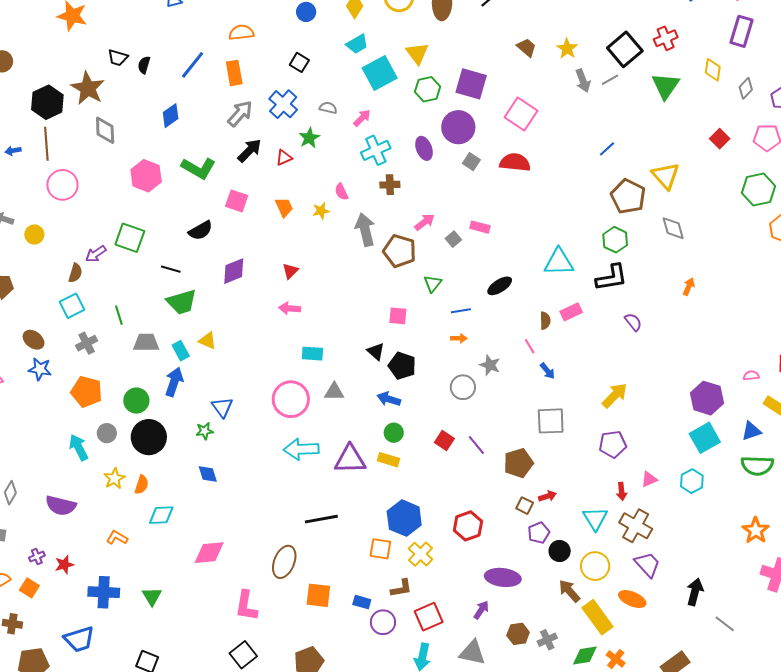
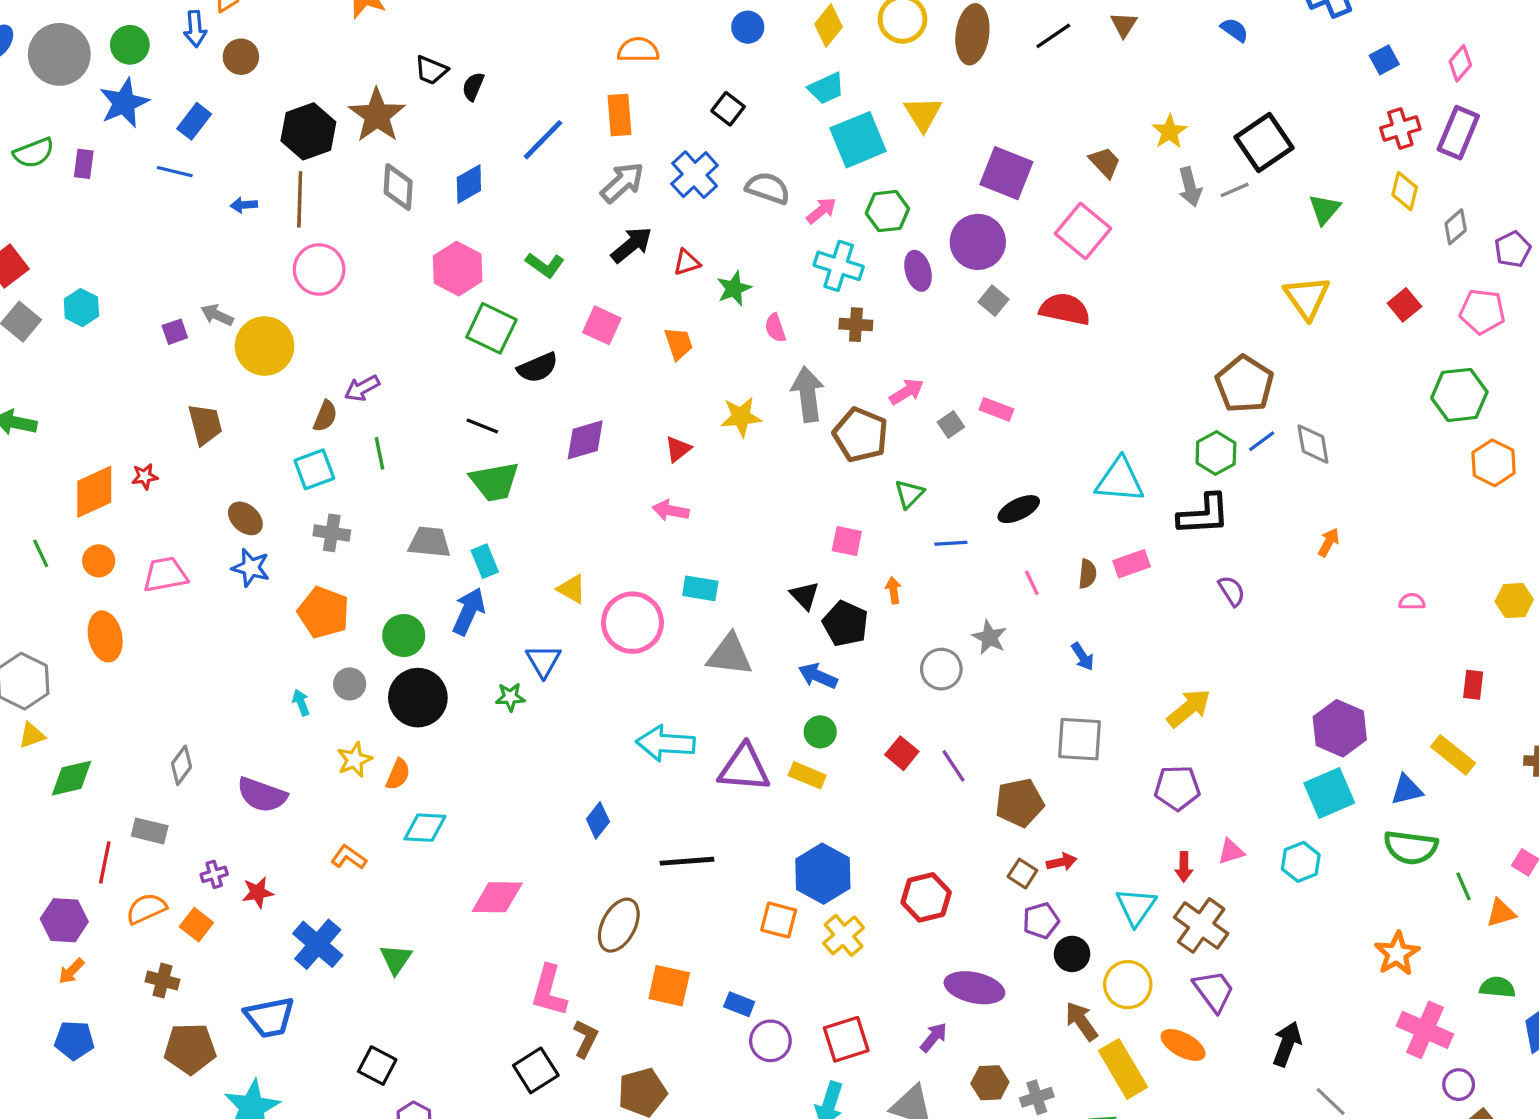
red cross: (666, 38) -> (1400, 129), moved
brown trapezoid: (527, 47) -> (1105, 162), moved
blue line: (193, 65) -> (543, 140), moved
green triangle: (666, 86) -> (1325, 209), size x0.7
green hexagon: (428, 89) -> (887, 211), moved
gray semicircle: (328, 108) -> (768, 188), size x1.5
blue diamond: (171, 116) -> (469, 184), moved
green star: (309, 138) -> (734, 288), moved
blue line: (607, 149) -> (1262, 441), moved
cyan cross: (376, 150) -> (839, 266), turned 36
green L-shape: (198, 168) -> (545, 265), size x0.7
yellow triangle: (665, 176) -> (1307, 297), moved
yellow star: (321, 211) -> (741, 417), moved, size x1.4
yellow circle: (34, 234) -> (265, 346), size x1.8
green square: (130, 238) -> (491, 328), moved
green line: (119, 315) -> (380, 453), moved
orange arrow: (459, 338) -> (893, 590), moved, turned -105
yellow triangle: (207, 341) -> (572, 589), moved
gray cross: (87, 343) -> (332, 533), turned 30
pink line: (530, 346) -> (1032, 583), moved
pink semicircle: (751, 375) -> (1412, 602), moved
gray triangle: (334, 392) -> (730, 655), size x1.4
pink circle: (291, 399) -> (632, 623), moved
cyan arrow: (79, 447) -> (301, 703), size x0.6
blue diamond: (208, 474) -> (598, 820), moved, turned 50
brown L-shape: (401, 588) -> (586, 1039), moved, turned -60
blue cross: (104, 592) -> (318, 944), turned 32

